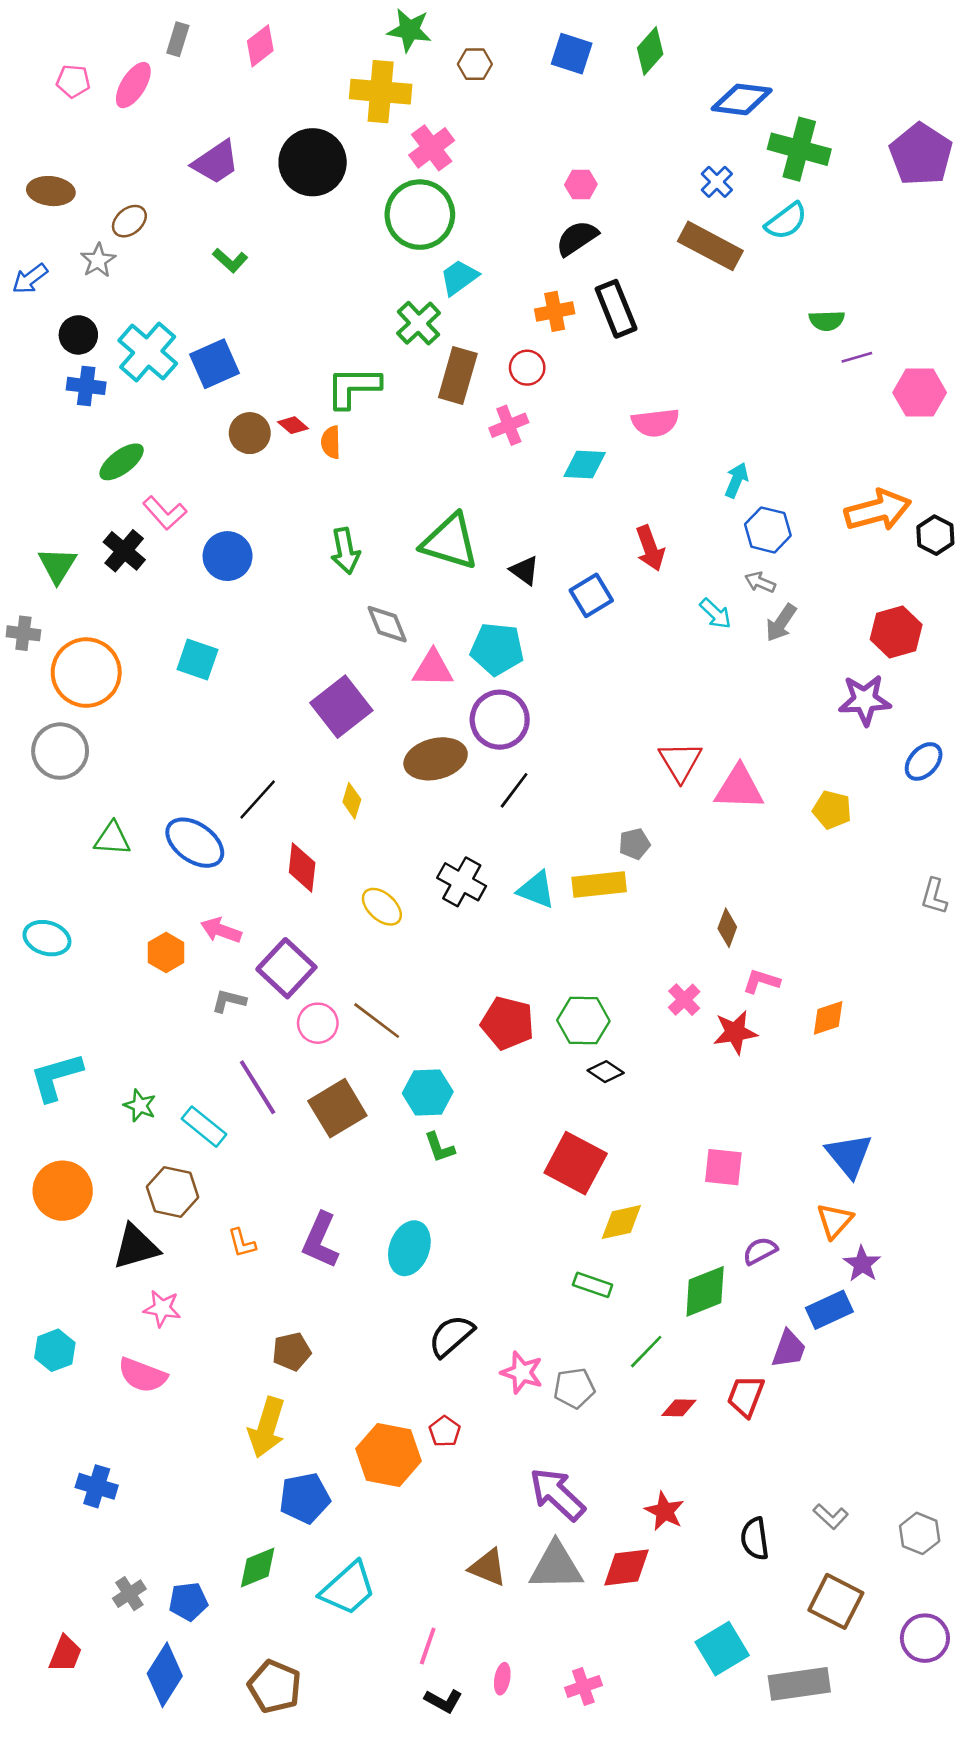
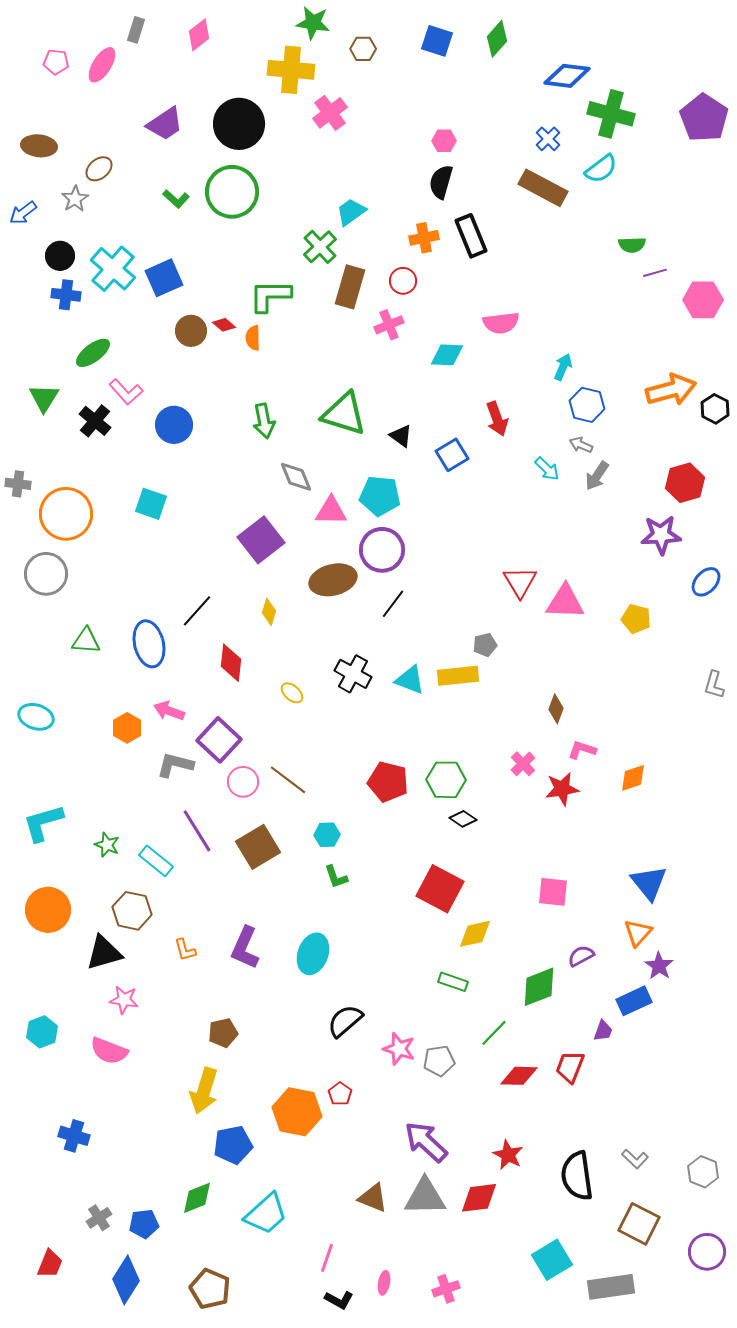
green circle: (420, 215) -> (232, 192), moved
black semicircle: (577, 238) -> (441, 182), turned -40
green triangle: (57, 565) -> (44, 398), moved
blue ellipse: (195, 843) -> (149, 644), turned 42
yellow ellipse: (382, 907) -> (292, 693), size x0.7
gray L-shape: (229, 1001) -> (175, 765), size x1.4
cyan hexagon: (428, 1093) -> (327, 835), size x0.7
purple trapezoid: (789, 1349) -> (603, 1031), size x0.7
red diamond: (679, 1408) -> (519, 1076), size x1.4
black semicircle: (755, 1539) -> (577, 1176), size x1.5

